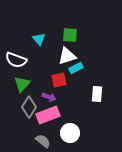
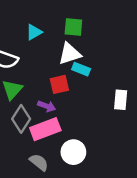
cyan triangle: (39, 39) -> (34, 32), turned 40
cyan rectangle: (76, 68) -> (81, 69), turned 48
white rectangle: (97, 94) -> (121, 100), moved

